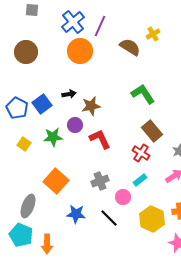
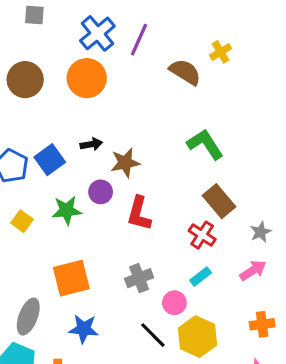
orange circle: (80, 51) -> (87, 78), moved
red L-shape: (100, 139) -> (139, 213), turned -140
orange square: (56, 181) -> (71, 278), turned 35
blue star: (76, 214) -> (84, 329), moved
yellow hexagon: (152, 219) -> (197, 337), moved

